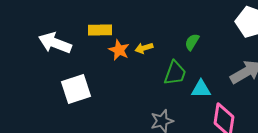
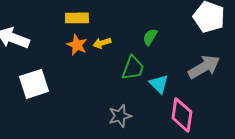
yellow rectangle: (100, 30) -> (77, 18), moved
cyan triangle: (201, 89) -> (159, 84), turned 45

